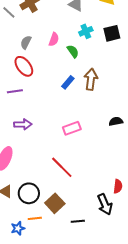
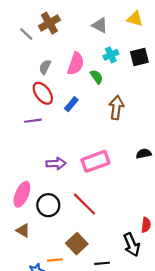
pink semicircle: (54, 39) -> (76, 64), size x1.5
blue rectangle: (68, 82) -> (71, 104), moved
purple arrow: (23, 124) -> (56, 163), moved
pink rectangle: (72, 128) -> (95, 161), size x1.4
black circle: (29, 193) -> (48, 205), moved

